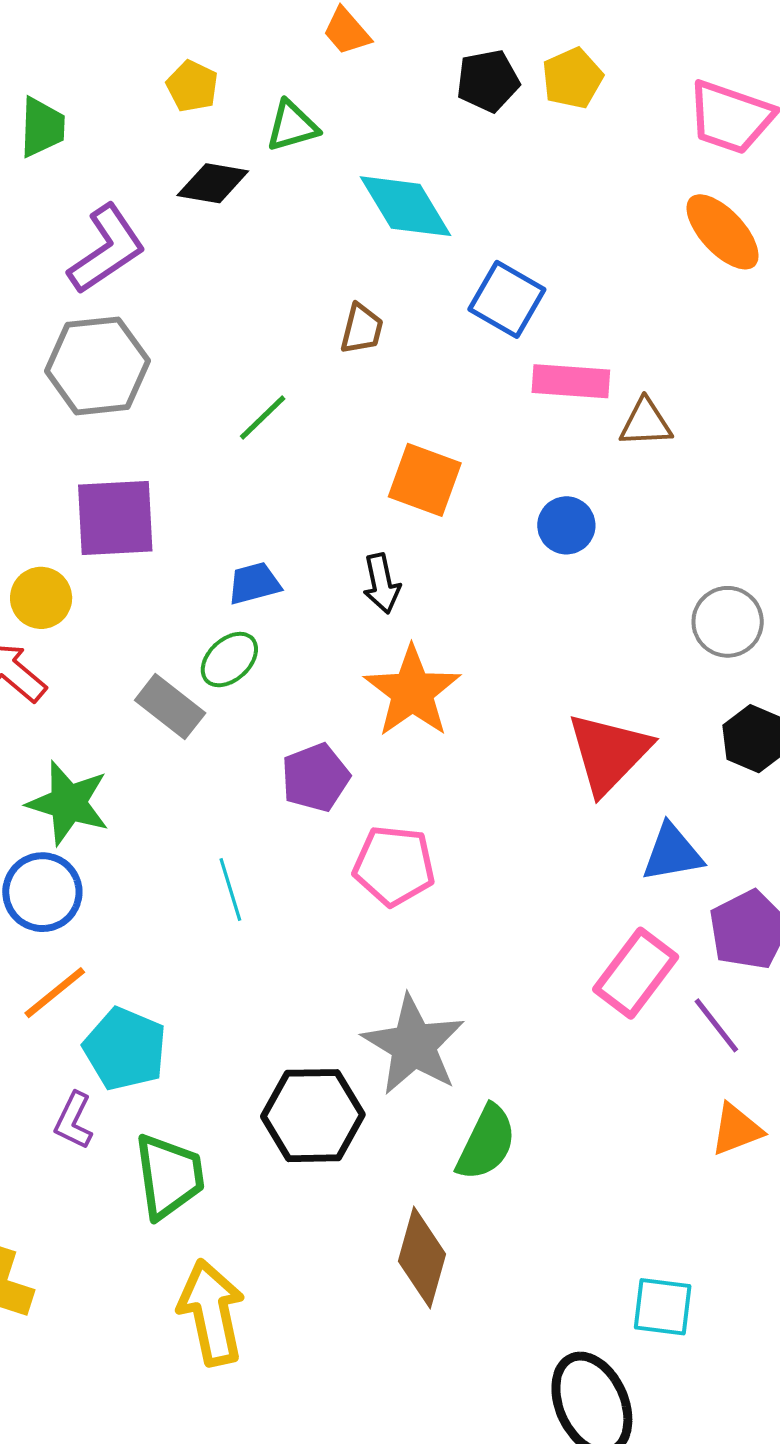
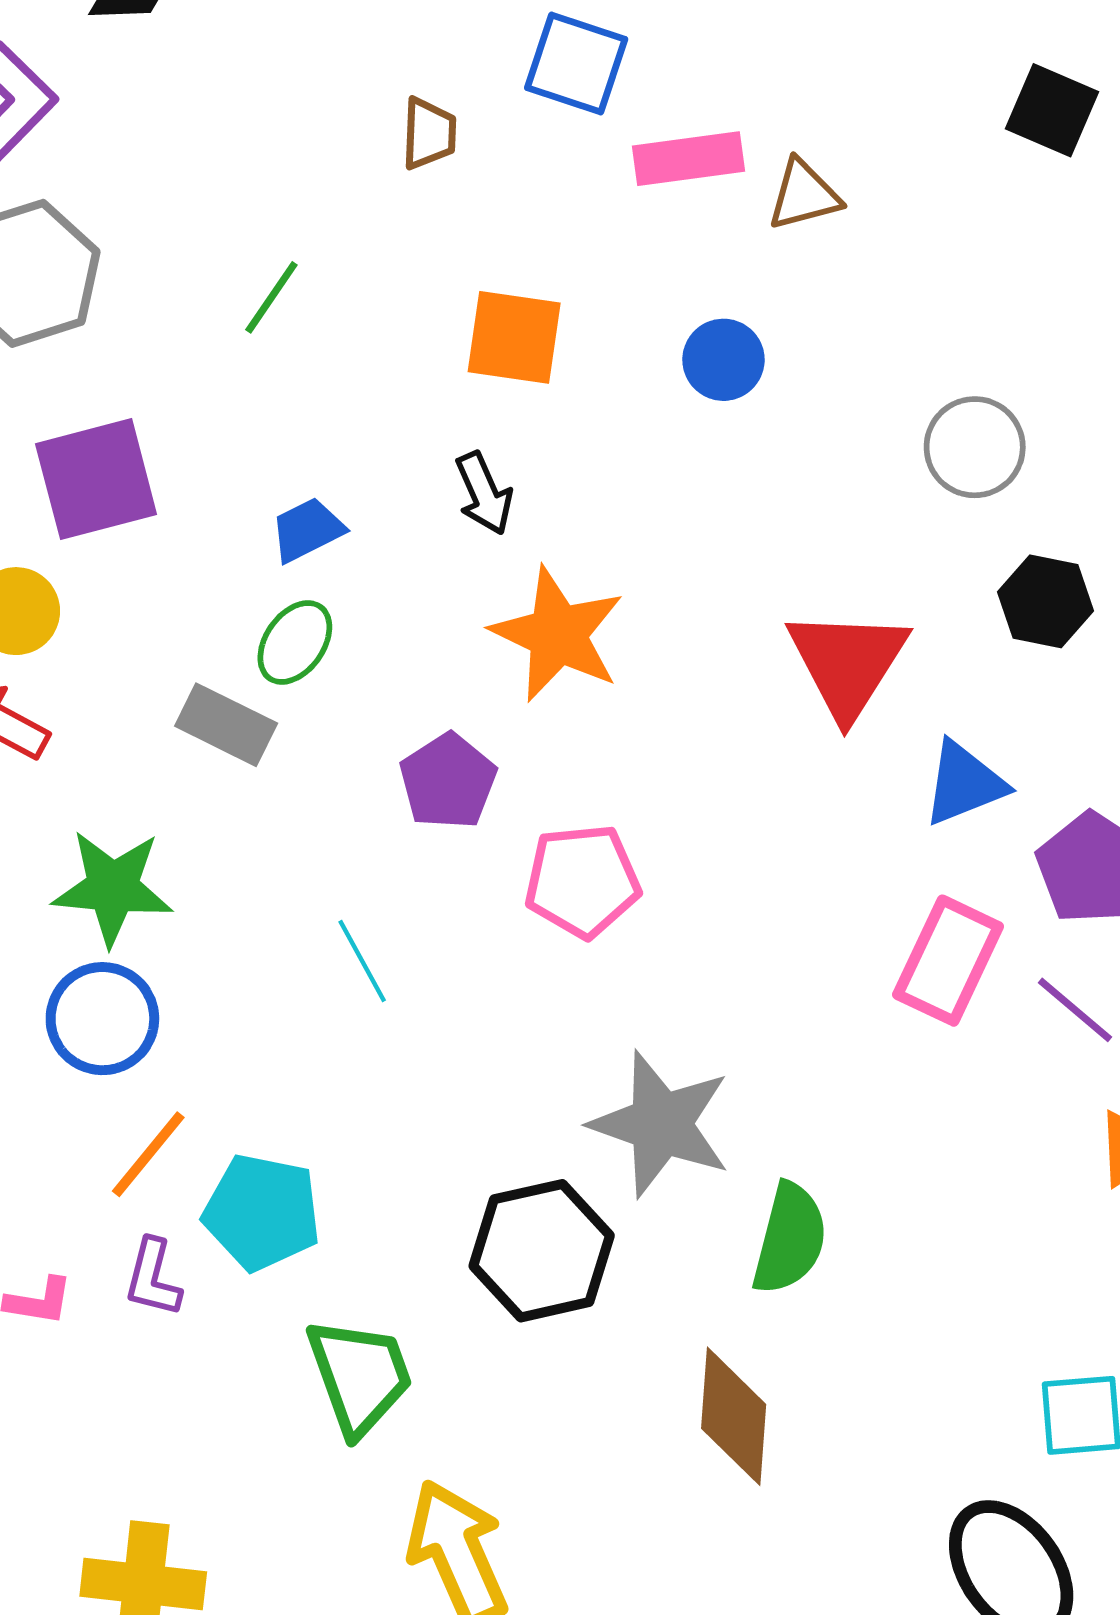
brown trapezoid: (362, 329) -> (429, 134), moved
purple L-shape: (74, 1121) -> (153, 1278), moved

